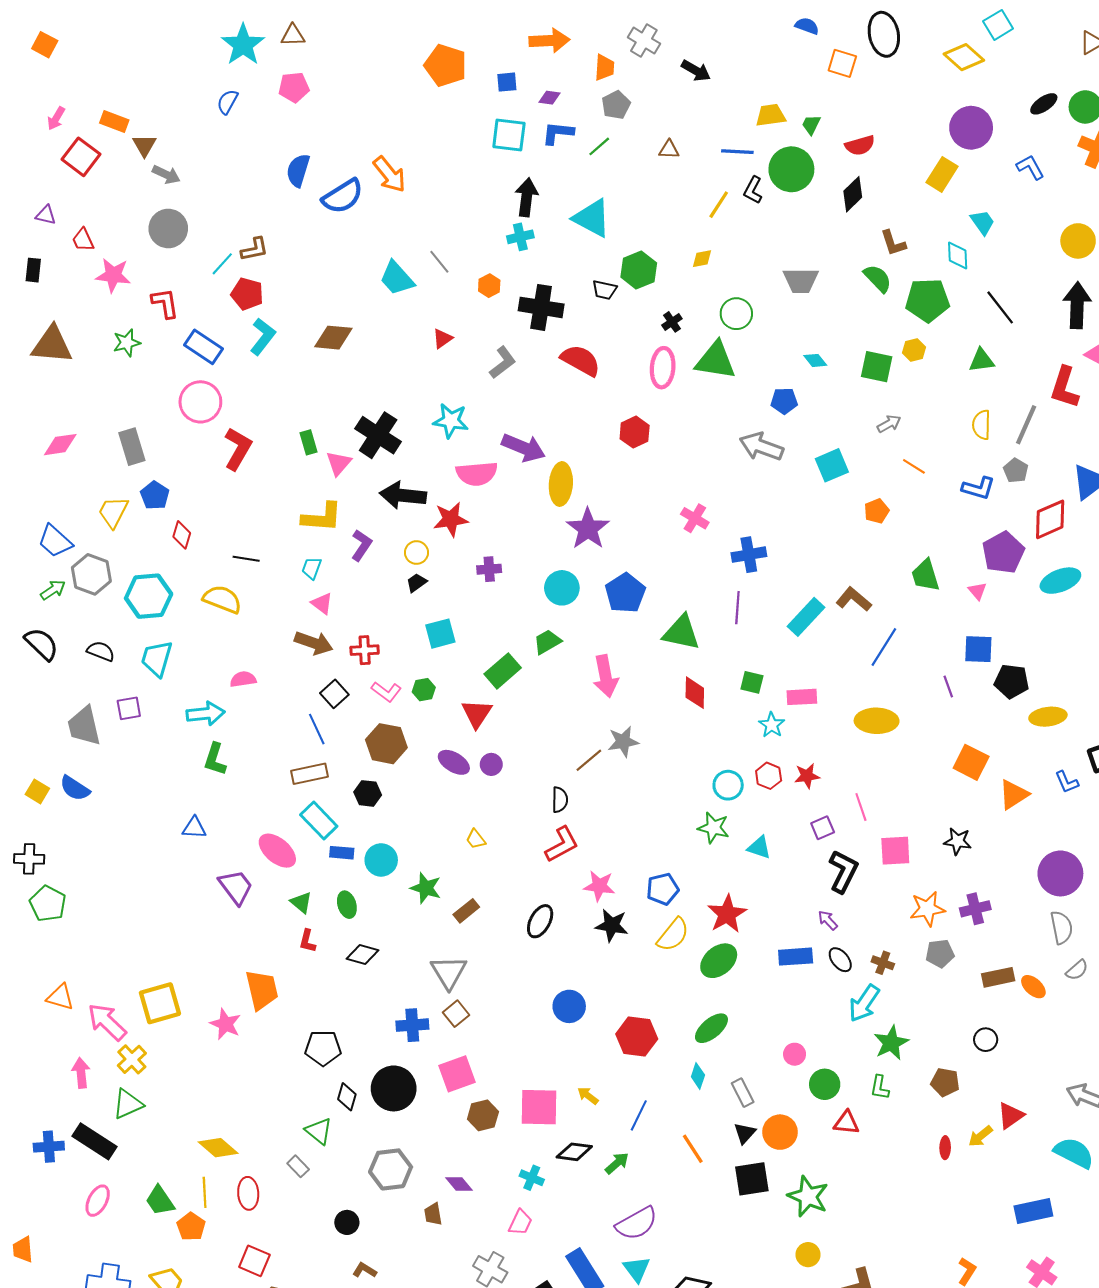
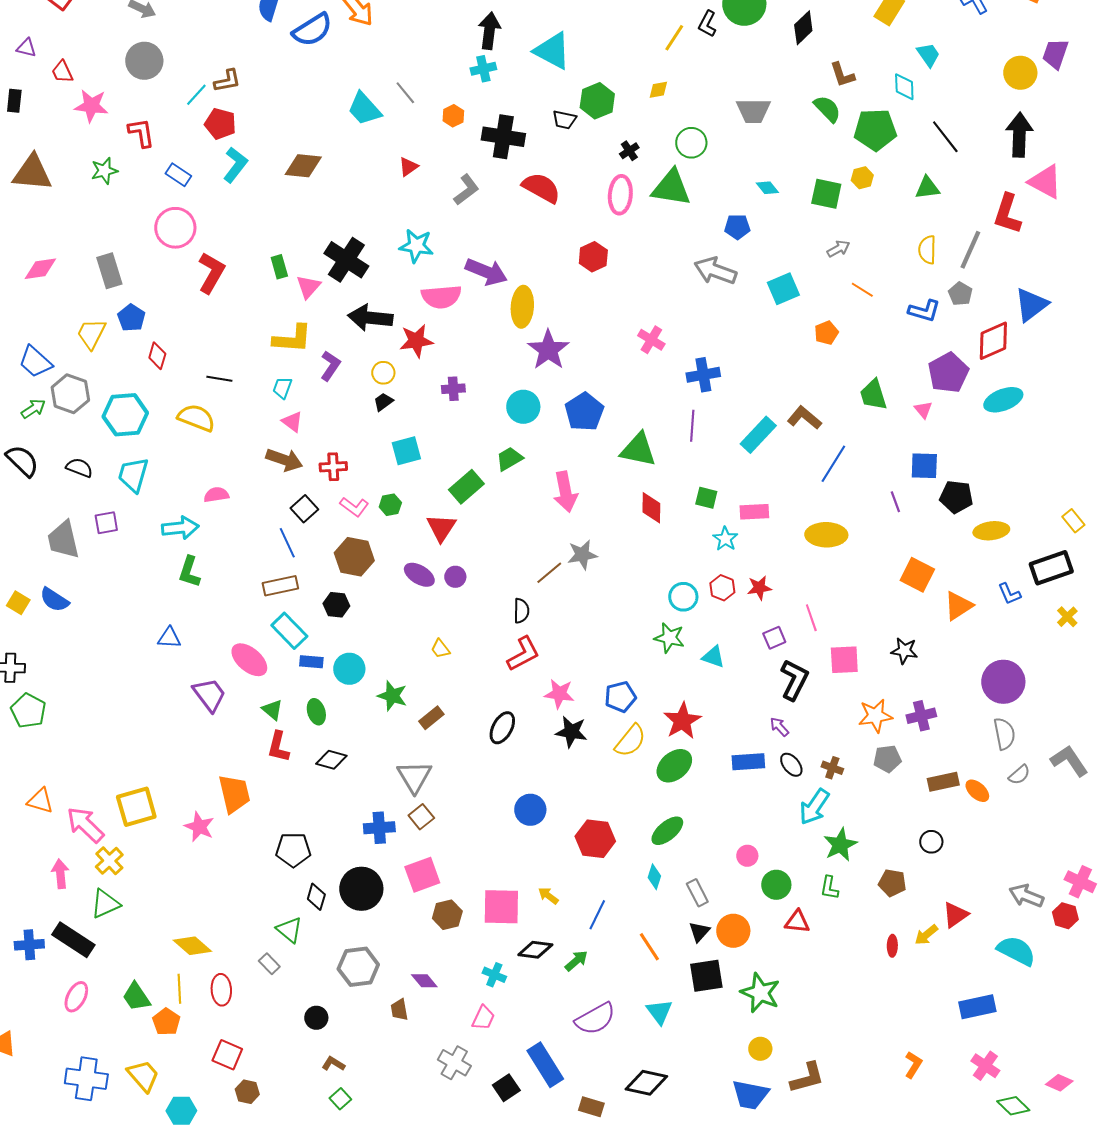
blue rectangle: (204, 347) -> (178, 175), size x0.7
red L-shape: (307, 941) -> (278, 747), size x1.4
cyan triangle: (637, 1269) -> (659, 1012), moved

